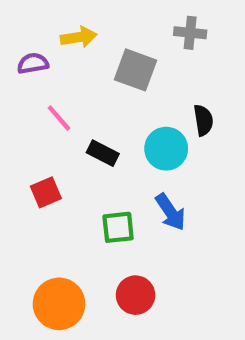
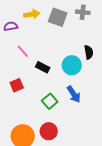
gray square: (136, 70) -> (58, 17), moved
green square: (118, 227) -> (50, 101), turned -35
red circle: (136, 295) -> (49, 131), moved

